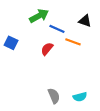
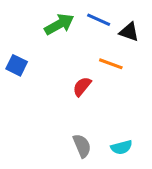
blue line: (57, 29) -> (99, 20), moved
red semicircle: (47, 49) -> (82, 87), moved

